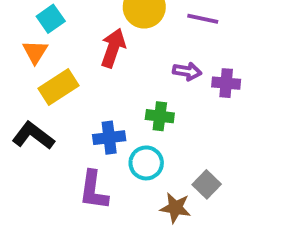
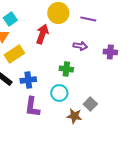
purple cross: (226, 83) -> (110, 52), moved
blue cross: (109, 138) -> (28, 80), moved

